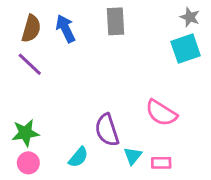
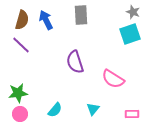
purple semicircle: (107, 130) -> (75, 62), moved
pink rectangle: (161, 163) -> (132, 114), moved

